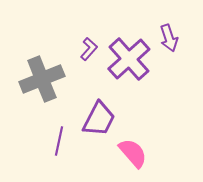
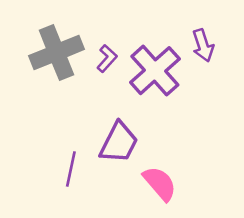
gray cross: (42, 79) -> (56, 53), moved

